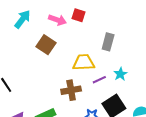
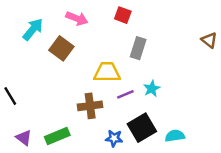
red square: (79, 15) -> (123, 15), moved
cyan arrow: (22, 19) -> (33, 29), moved

